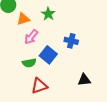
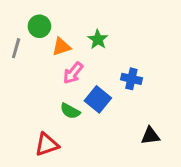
green semicircle: (29, 63) -> (70, 111), turned 40
red triangle: (39, 86) -> (47, 145), moved

